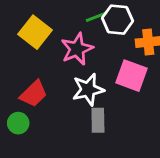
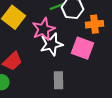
white star: (88, 90) -> (52, 44), moved

